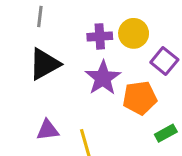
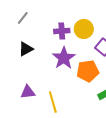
gray line: (40, 16) -> (23, 18), turned 32
black triangle: (45, 64) -> (26, 49), size x0.7

